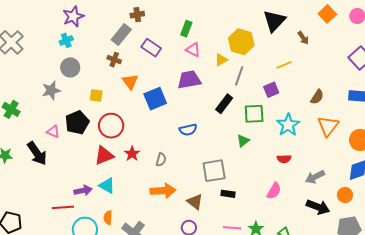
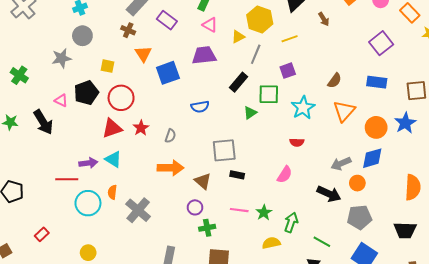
yellow line: (284, 65) -> (290, 39), moved
green triangle: (243, 141) -> (250, 113), moved
gray arrow: (315, 177) -> (341, 164), moved

